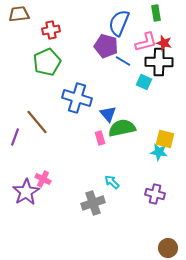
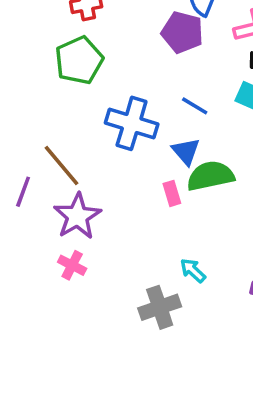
blue line: (123, 61) -> (195, 106), moved
purple star: (26, 192) -> (77, 216), moved

